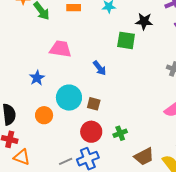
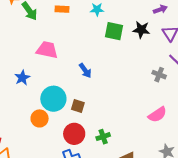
black star: (144, 21) -> (141, 30), moved
green square: (126, 40) -> (114, 31), moved
orange circle: (44, 115) -> (40, 118), moved

